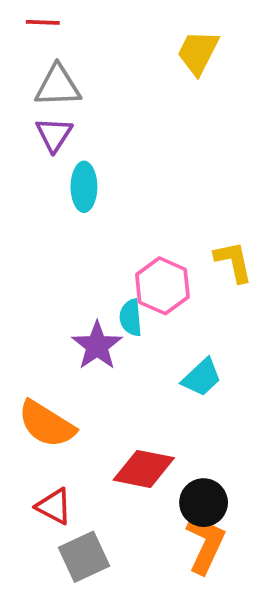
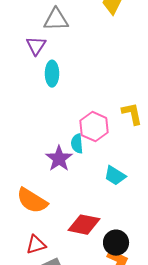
gray triangle: (58, 86) -> (56, 20), moved
cyan trapezoid: (202, 377) -> (115, 176), turned 75
red triangle: (54, 506) -> (36, 245), turned -45

